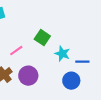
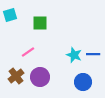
green square: (42, 38) -> (40, 23), moved, turned -35
blue line: (82, 62) -> (93, 54), moved

